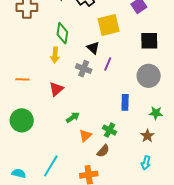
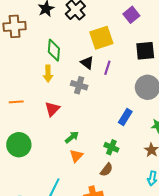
purple line: (108, 64) -> (107, 68), moved
blue rectangle: (125, 102) -> (125, 117), turned 35
orange triangle: (85, 136) -> (76, 156), moved

